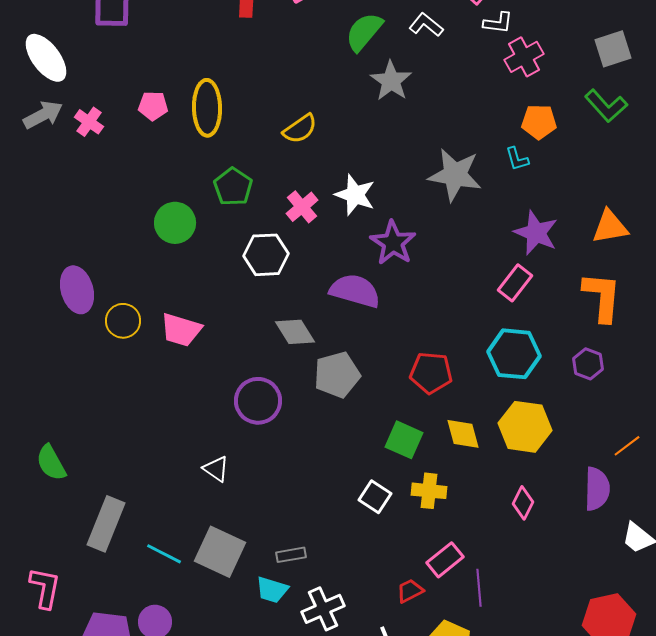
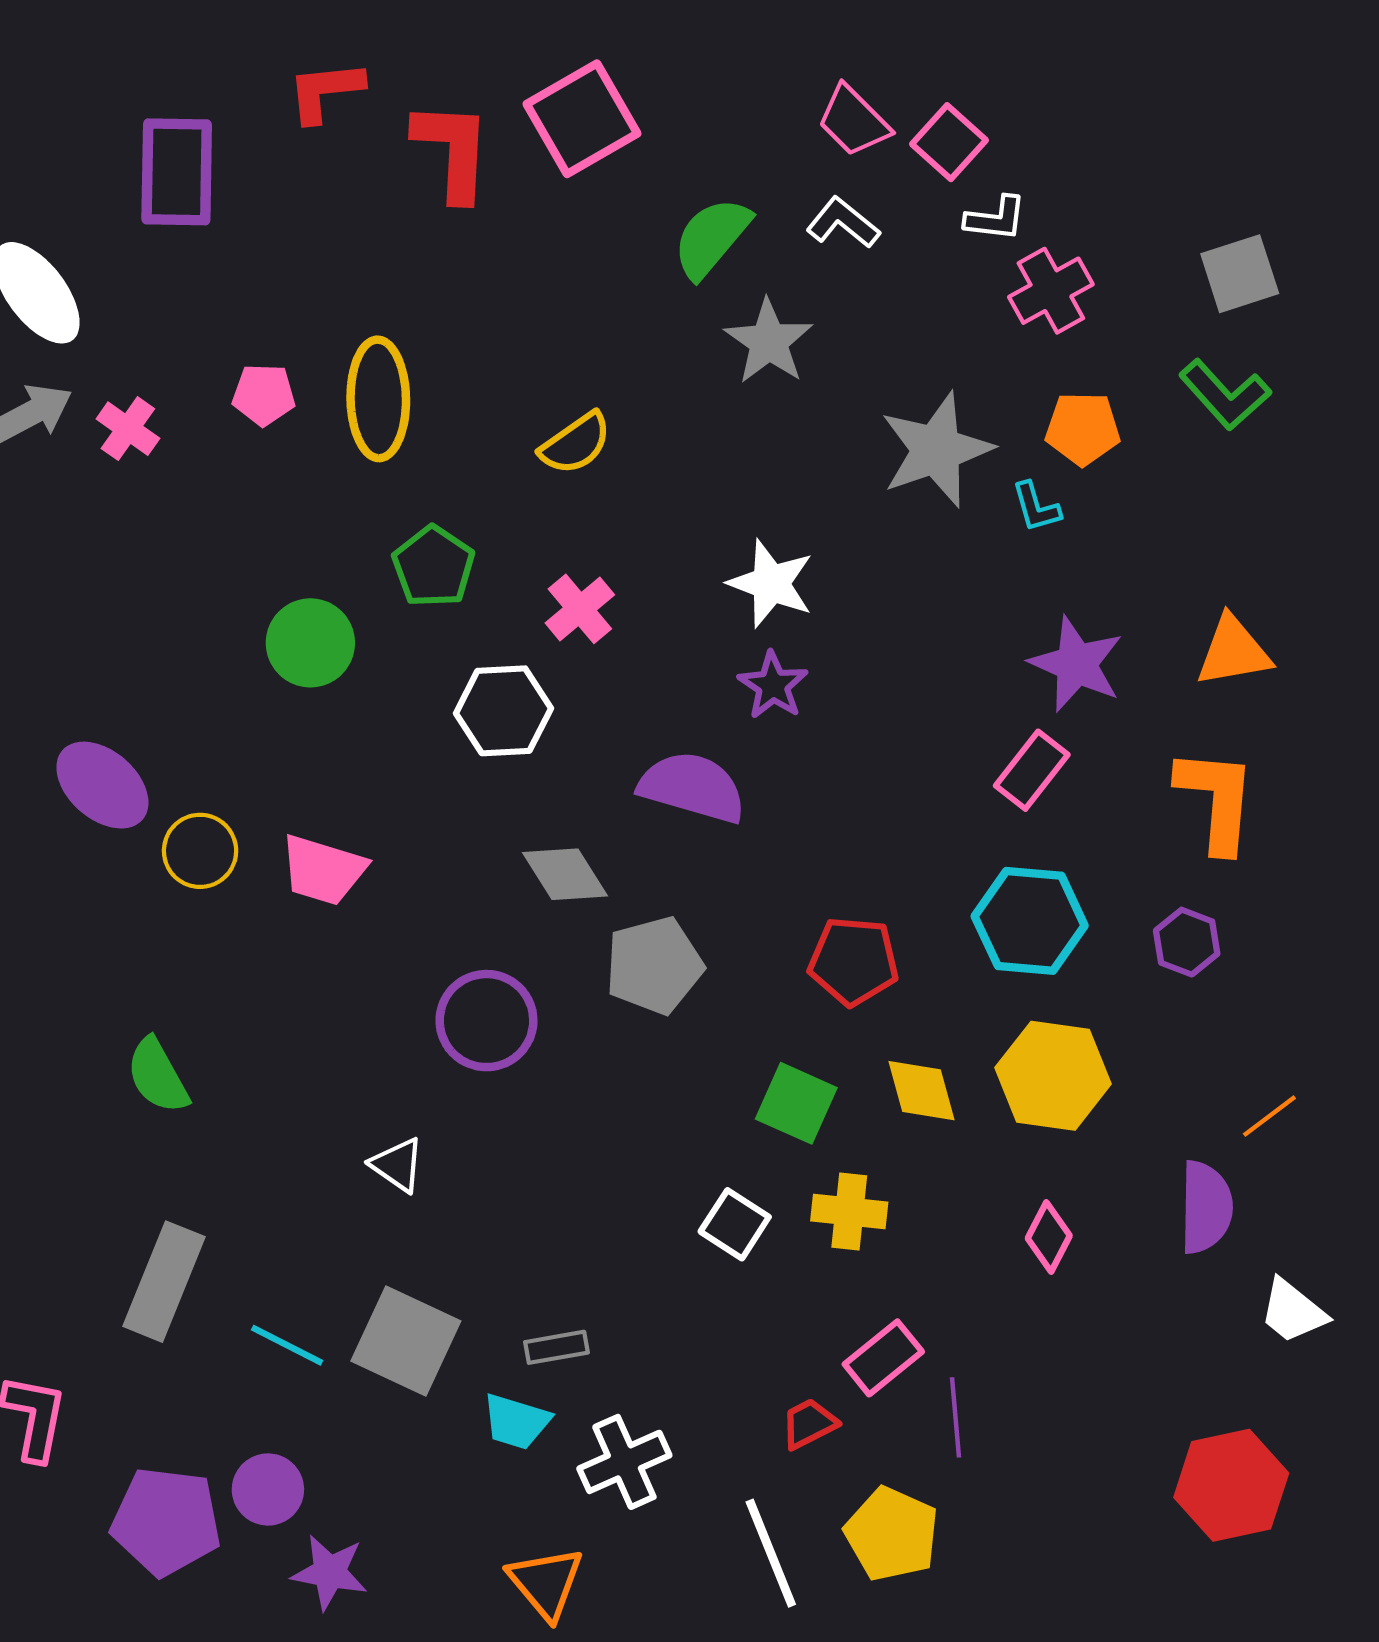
gray star: (455, 175) -> (936, 450), moved, turned -30
white star: (355, 195) -> (771, 583), moved
purple star: (393, 243) -> (773, 685), size x0.7
purple ellipse: (77, 290) -> (102, 785), turned -33
green semicircle: (51, 463) -> (158, 1076), moved

